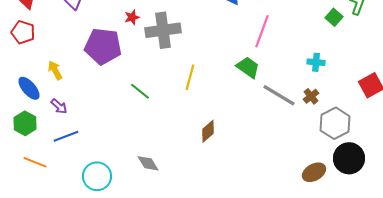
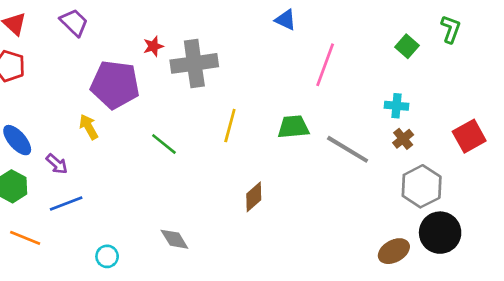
green square: (334, 17) -> (407, 46), moved
green trapezoid: (248, 67) -> (293, 127), moved, turned -40
yellow arrow: (55, 70) -> (89, 127), moved
brown cross: (311, 96) -> (403, 139), moved
cyan circle: (97, 176) -> (107, 256), size x0.6

